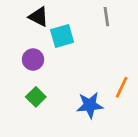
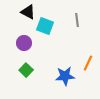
gray line: (106, 17) -> (77, 20), moved
cyan square: (62, 36) -> (45, 26), turned 36

